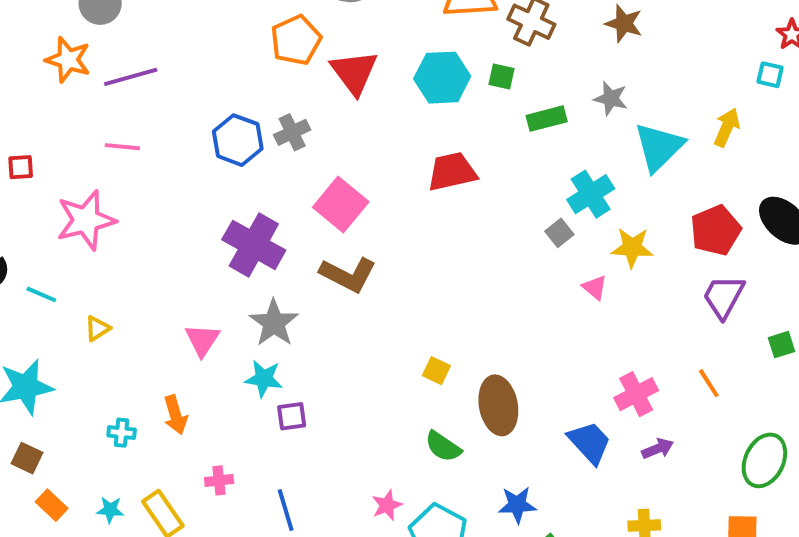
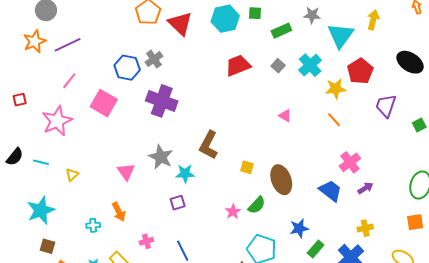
orange star: (68, 60) -> (35, 41), turned -30
pink line: (122, 147) -> (69, 81), turned -48
pink square: (341, 205) -> (104, 103), moved
red pentagon: (716, 230) -> (360, 71), moved
gray square: (559, 233) -> (278, 66), moved
purple cross: (254, 245) -> (162, 101), moved
brown L-shape: (348, 275) -> (209, 145), moved, turned 100
pink triangle: (595, 287) -> (285, 116), moved
cyan star: (264, 379) -> (185, 174), moved
orange line: (709, 383) -> (334, 120), moved
green semicircle: (443, 446) -> (257, 205), turned -72
pink star: (387, 505) -> (233, 212), moved

